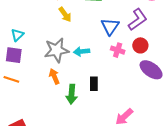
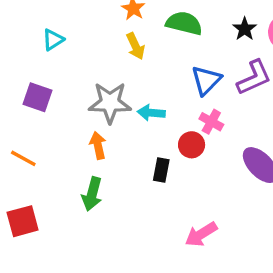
cyan triangle: (17, 35) -> (53, 40), moved
red circle: (140, 45) -> (192, 145), moved
orange line: (11, 79) -> (23, 158), moved
green arrow: (72, 94) -> (92, 194), moved

